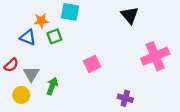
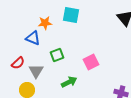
green square: (54, 36) -> (57, 55), moved
green arrow: (52, 86) -> (69, 82), moved, turned 42

